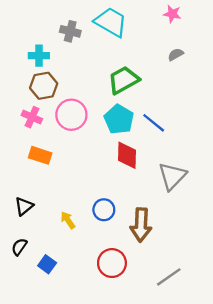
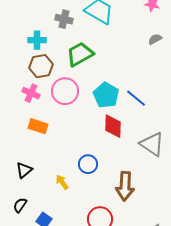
green trapezoid: (124, 80) -> (80, 54), moved
gray triangle: (172, 176) -> (152, 144), turned -40
blue circle: (104, 210) -> (88, 164), moved

